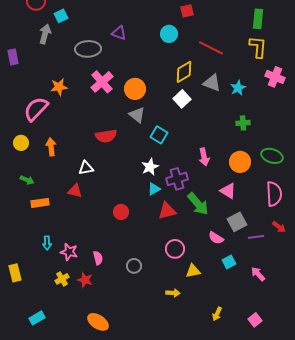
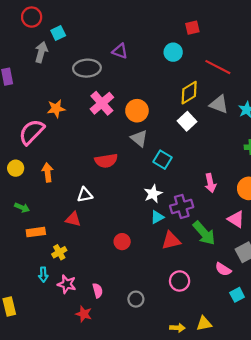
yellow triangle: (193, 271) -> (204, 324), moved
yellow cross: (62, 279) -> (59, 252), moved

